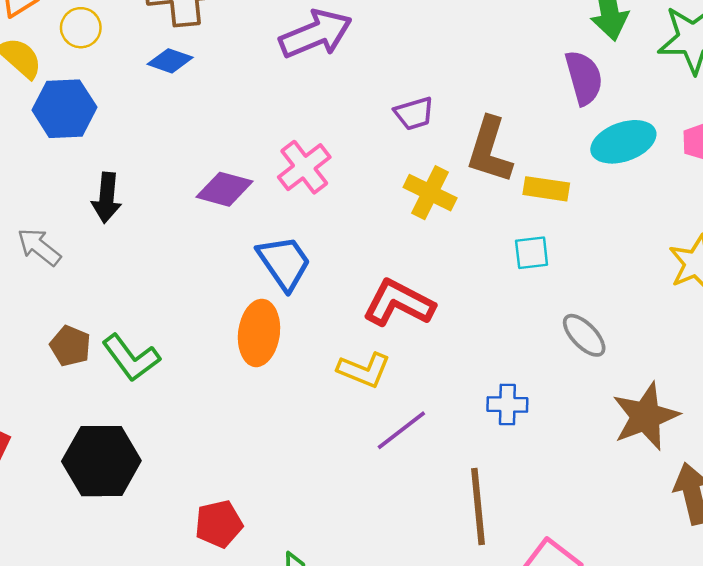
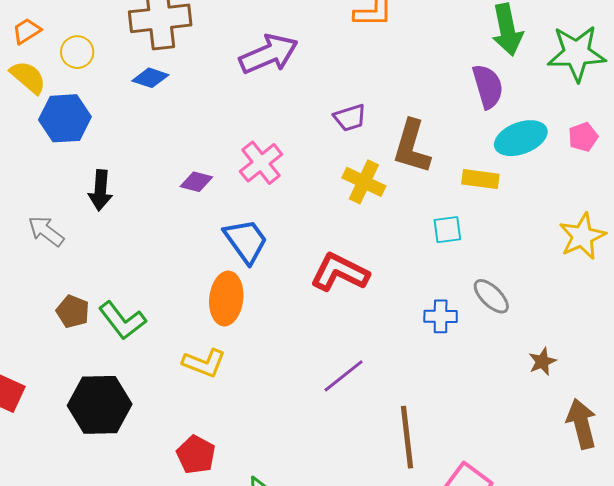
purple diamond: (225, 189) -> (196, 182), size x0.7
yellow rectangle: (546, 189) -> (480, 179), moved
yellow L-shape: (364, 370) -> (204, 363), moved
blue cross: (507, 404) -> (441, 316), moved
brown star: (646, 416) -> (542, 361), size x0.5
red pentagon: (219, 524) -> (196, 455), turned -30

